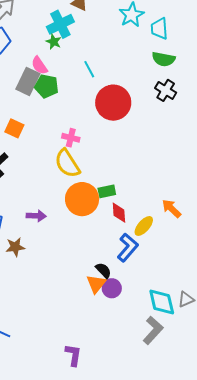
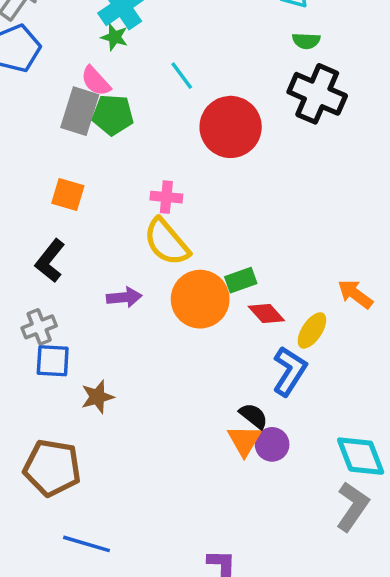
green semicircle: (164, 59) -> (306, 41), size x0.7
black cross: (166, 90) -> (317, 94), size x1.5
red diamond: (119, 213) -> (266, 313), turned -30
purple arrow: (36, 216) -> (124, 297), moved

